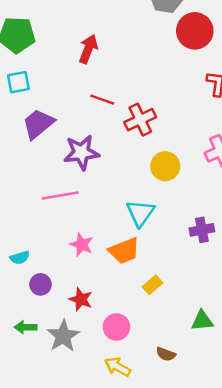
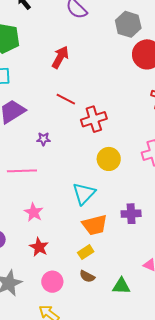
purple star: (81, 152) -> (43, 139), size x0.5
orange trapezoid: (124, 251) -> (95, 225), moved
red star: (81, 299) -> (39, 247), moved
brown semicircle: (166, 354) -> (87, 276), moved

